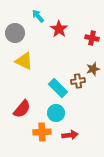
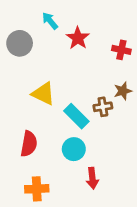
yellow triangle: (24, 61) -> (43, 94), moved
red semicircle: (22, 109) -> (29, 144), turned -30
orange cross: (42, 132) -> (37, 189), moved
red arrow: (70, 135) -> (92, 178), turned 91

